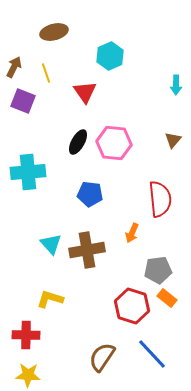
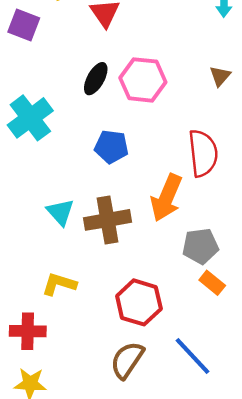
cyan cross: (28, 172) -> (30, 118), turned -32
orange arrow: (132, 233) -> (166, 198), size x1.8
red hexagon: (132, 306) -> (139, 302), moved

